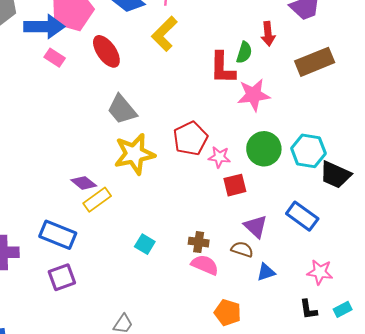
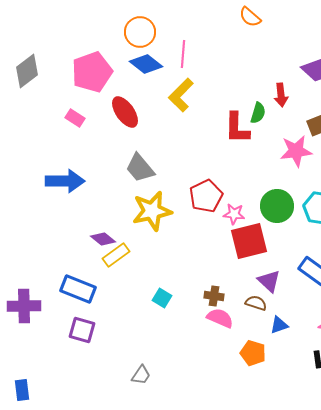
blue arrow: (44, 27) -> (65, 181), moved
pink star: (254, 95) -> (296, 151), moved
red square: (235, 185) -> (249, 241), size x1.6
purple square: (62, 277) -> (82, 330), turned 36
orange pentagon: (228, 312) -> (253, 353), moved

